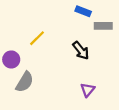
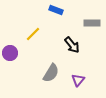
blue rectangle: (83, 11) -> (56, 10), moved
gray semicircle: (25, 82) -> (51, 73), moved

